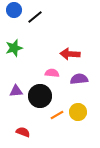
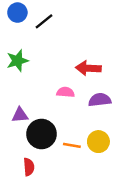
black circle: (40, 96) -> (41, 134), moved
orange line: (57, 115) -> (72, 145), turned 40
red semicircle: (23, 132) -> (29, 167), turned 64

